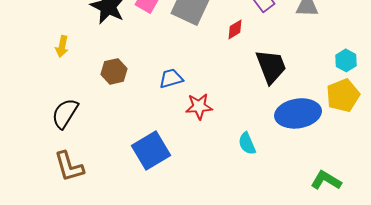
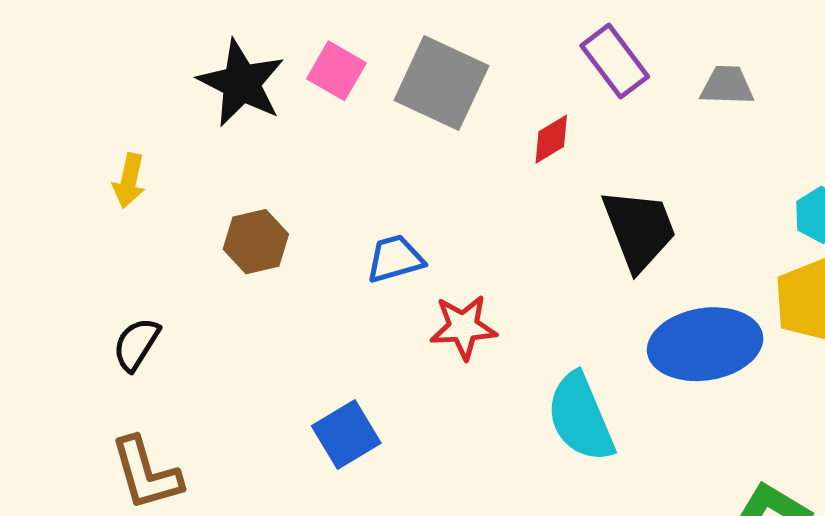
black semicircle: (65, 113) -> (136, 344), size x0.7
cyan semicircle: (247, 143) -> (581, 417), size x1.6
blue square: (151, 150) -> (346, 435), size x0.7

